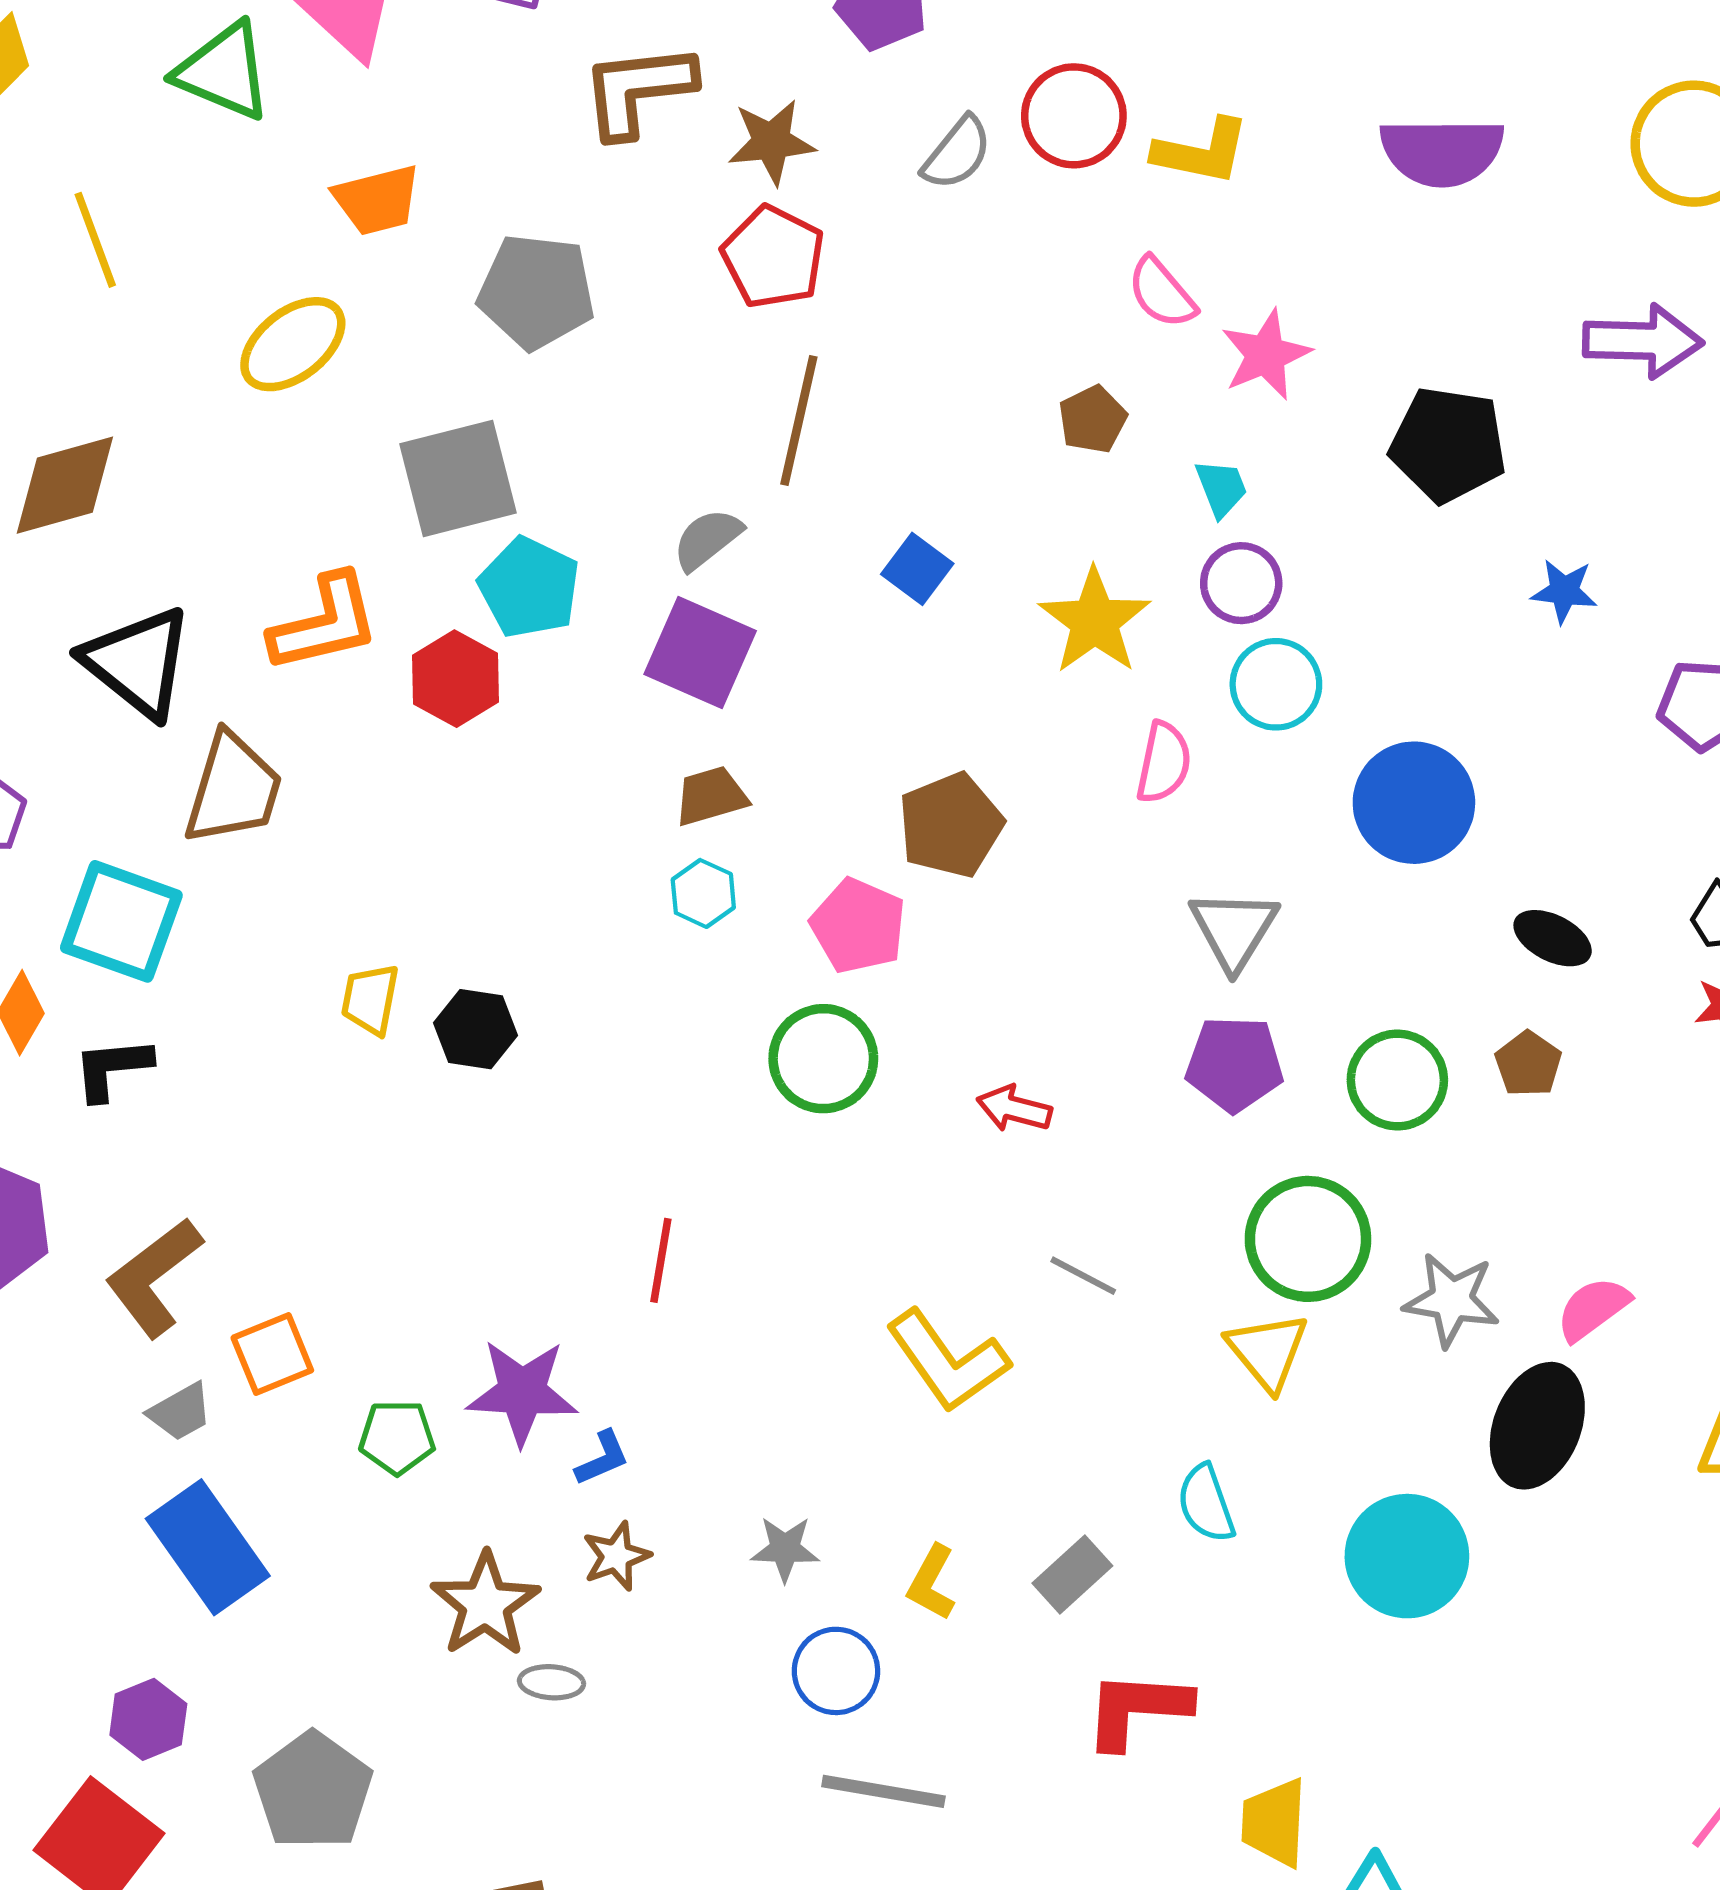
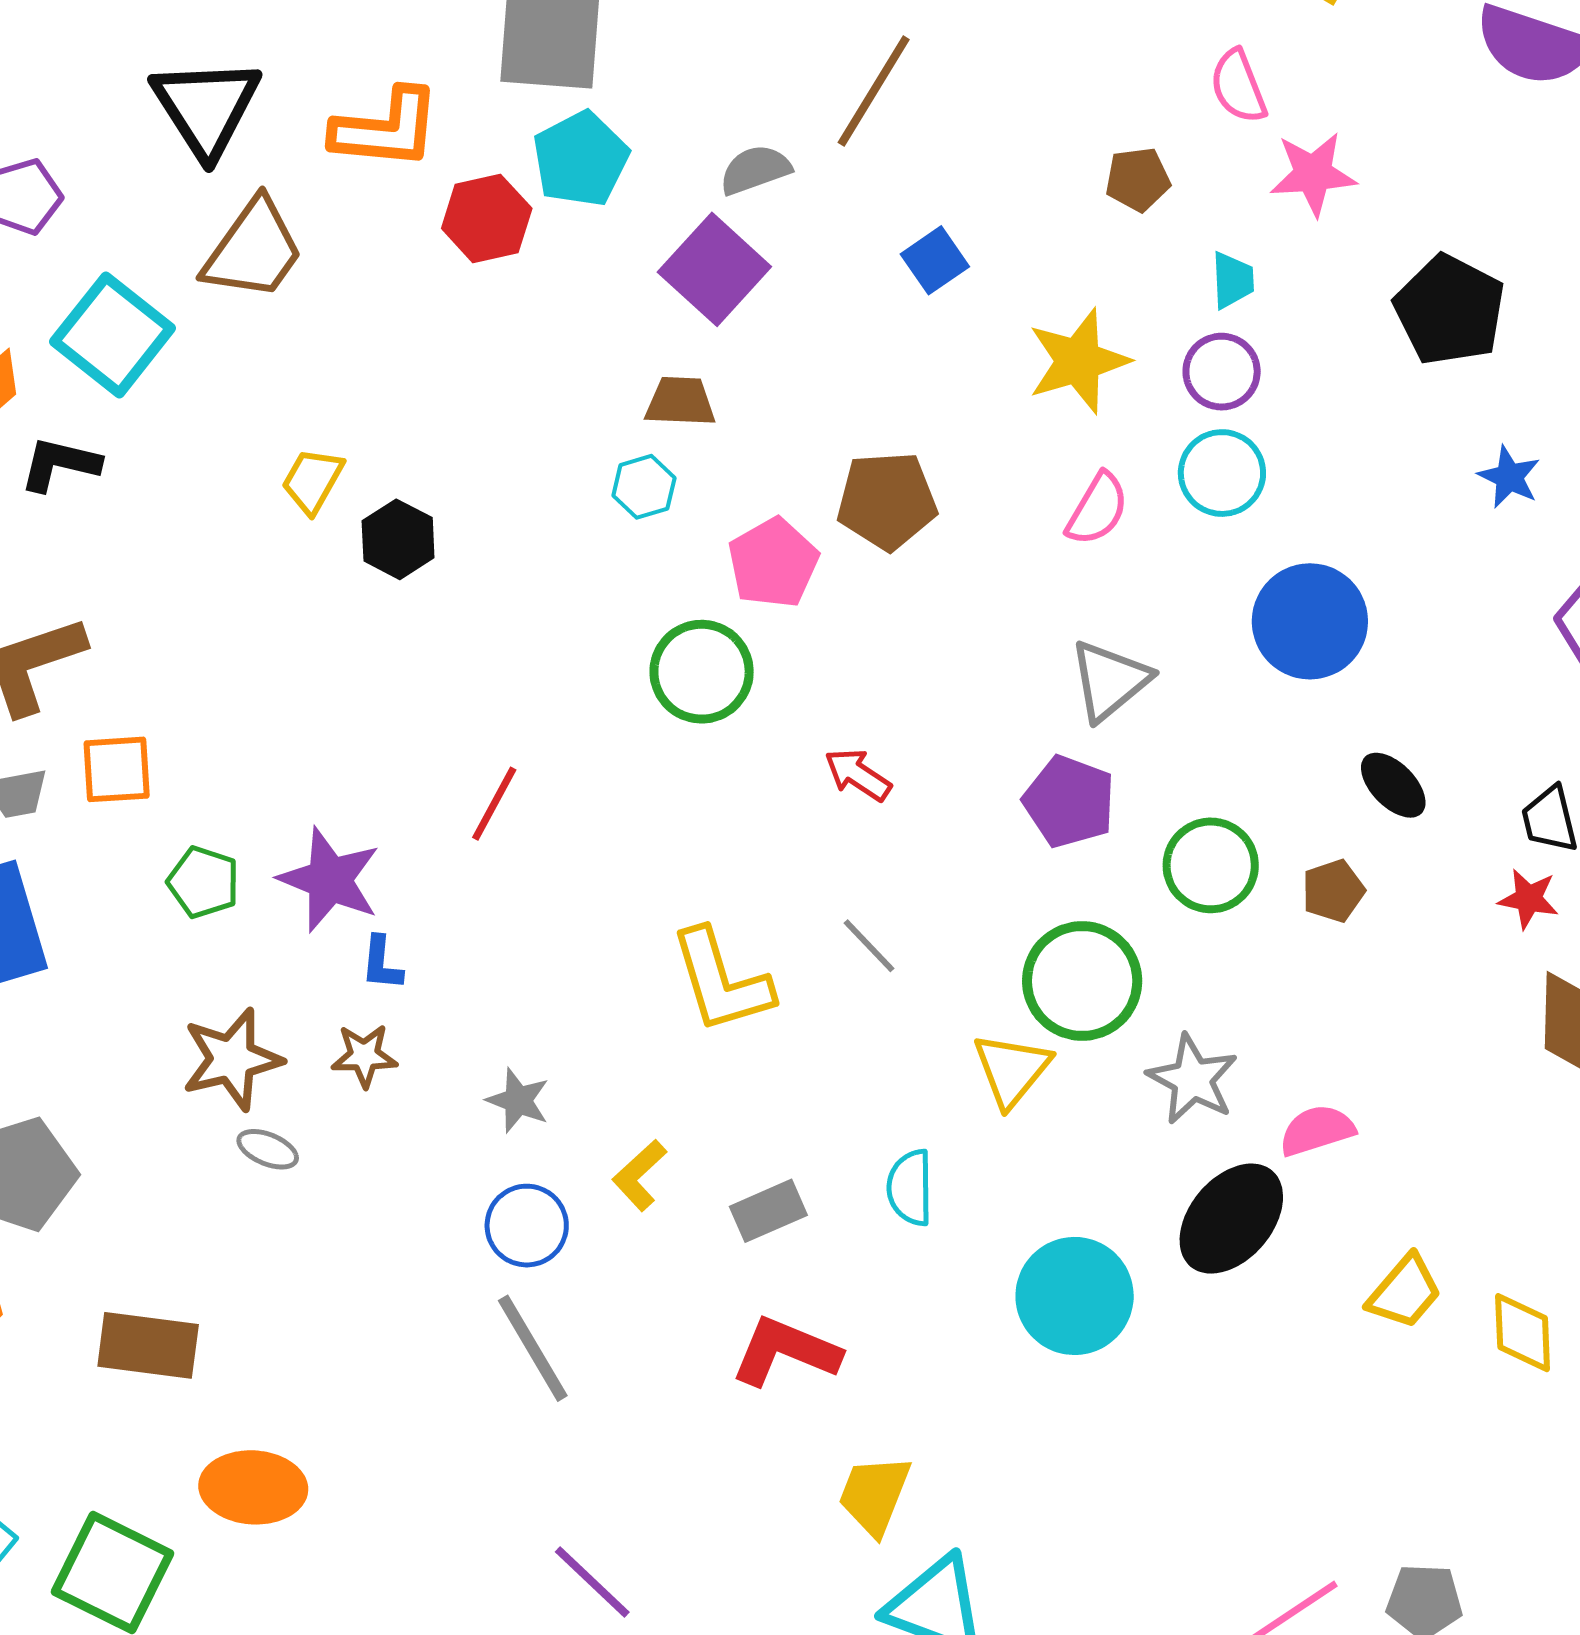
blue L-shape: (602, 1458) -> (382, 963), turned 100
gray line: (883, 1791) -> (533, 1348), turned 31

